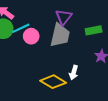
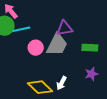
purple triangle: (64, 17) -> (65, 28), turned 30
pink circle: (31, 36) -> (36, 48), moved

